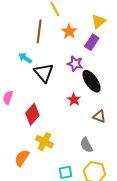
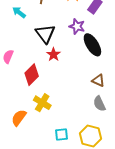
cyan arrow: (25, 58) -> (19, 12), moved
red star: (74, 100) -> (53, 54), moved
gray semicircle: (86, 145) -> (99, 104), moved

